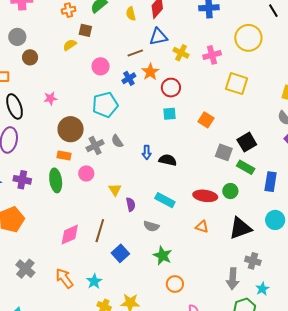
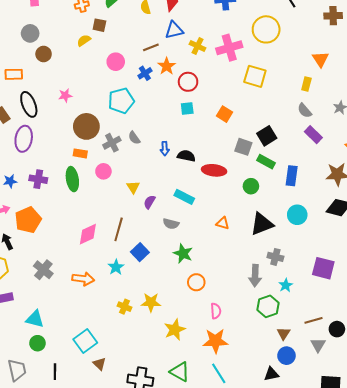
pink cross: (212, 55) -> (229, 48), size x1.4
red ellipse: (205, 196) -> (214, 170), moved
purple semicircle: (131, 204) -> (149, 202), turned -136
orange arrow: (64, 278) -> (83, 279), turned 135
cyan star: (94, 281) -> (116, 267), moved

